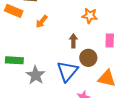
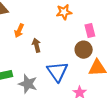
brown arrow: (73, 41) -> (36, 45), moved
brown circle: (88, 58) -> (84, 50), moved

